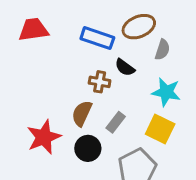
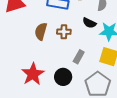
black semicircle: (125, 67) -> (89, 23), moved
brown semicircle: (82, 113) -> (41, 31), moved

